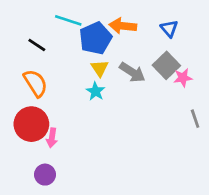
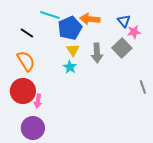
gray arrow: (132, 72) -> (97, 53), turned 54
pink star: (183, 78) -> (134, 32), moved
purple circle: (45, 175) -> (33, 128), size x1.5

